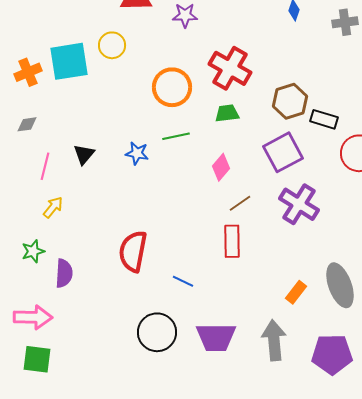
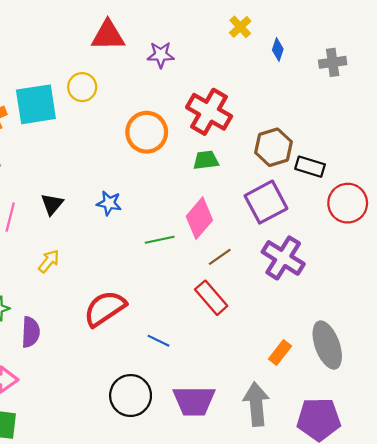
green line: (176, 136) -> (160, 240), moved
pink diamond: (221, 167) -> (199, 218), size x1.4
yellow arrow: (53, 207) -> (49, 261), moved
red rectangle: (232, 241) -> (211, 298), turned -40
red semicircle: (133, 251) -> (105, 308), turned 45

